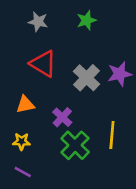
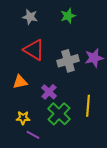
gray cross: (86, 78) -> (68, 61), turned 30
yellow star: (21, 141) -> (23, 118), moved
purple line: (23, 172) -> (33, 135), moved

